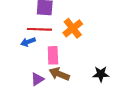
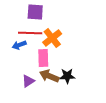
orange cross: (73, 28) -> (52, 38), moved
black star: (101, 74) -> (67, 76), moved

